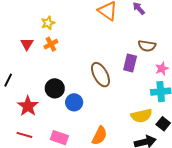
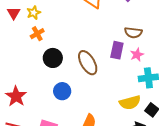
red triangle: (27, 44) -> (14, 13), moved
pink star: (162, 69) -> (137, 55), moved
black circle: (55, 88) -> (53, 58), moved

